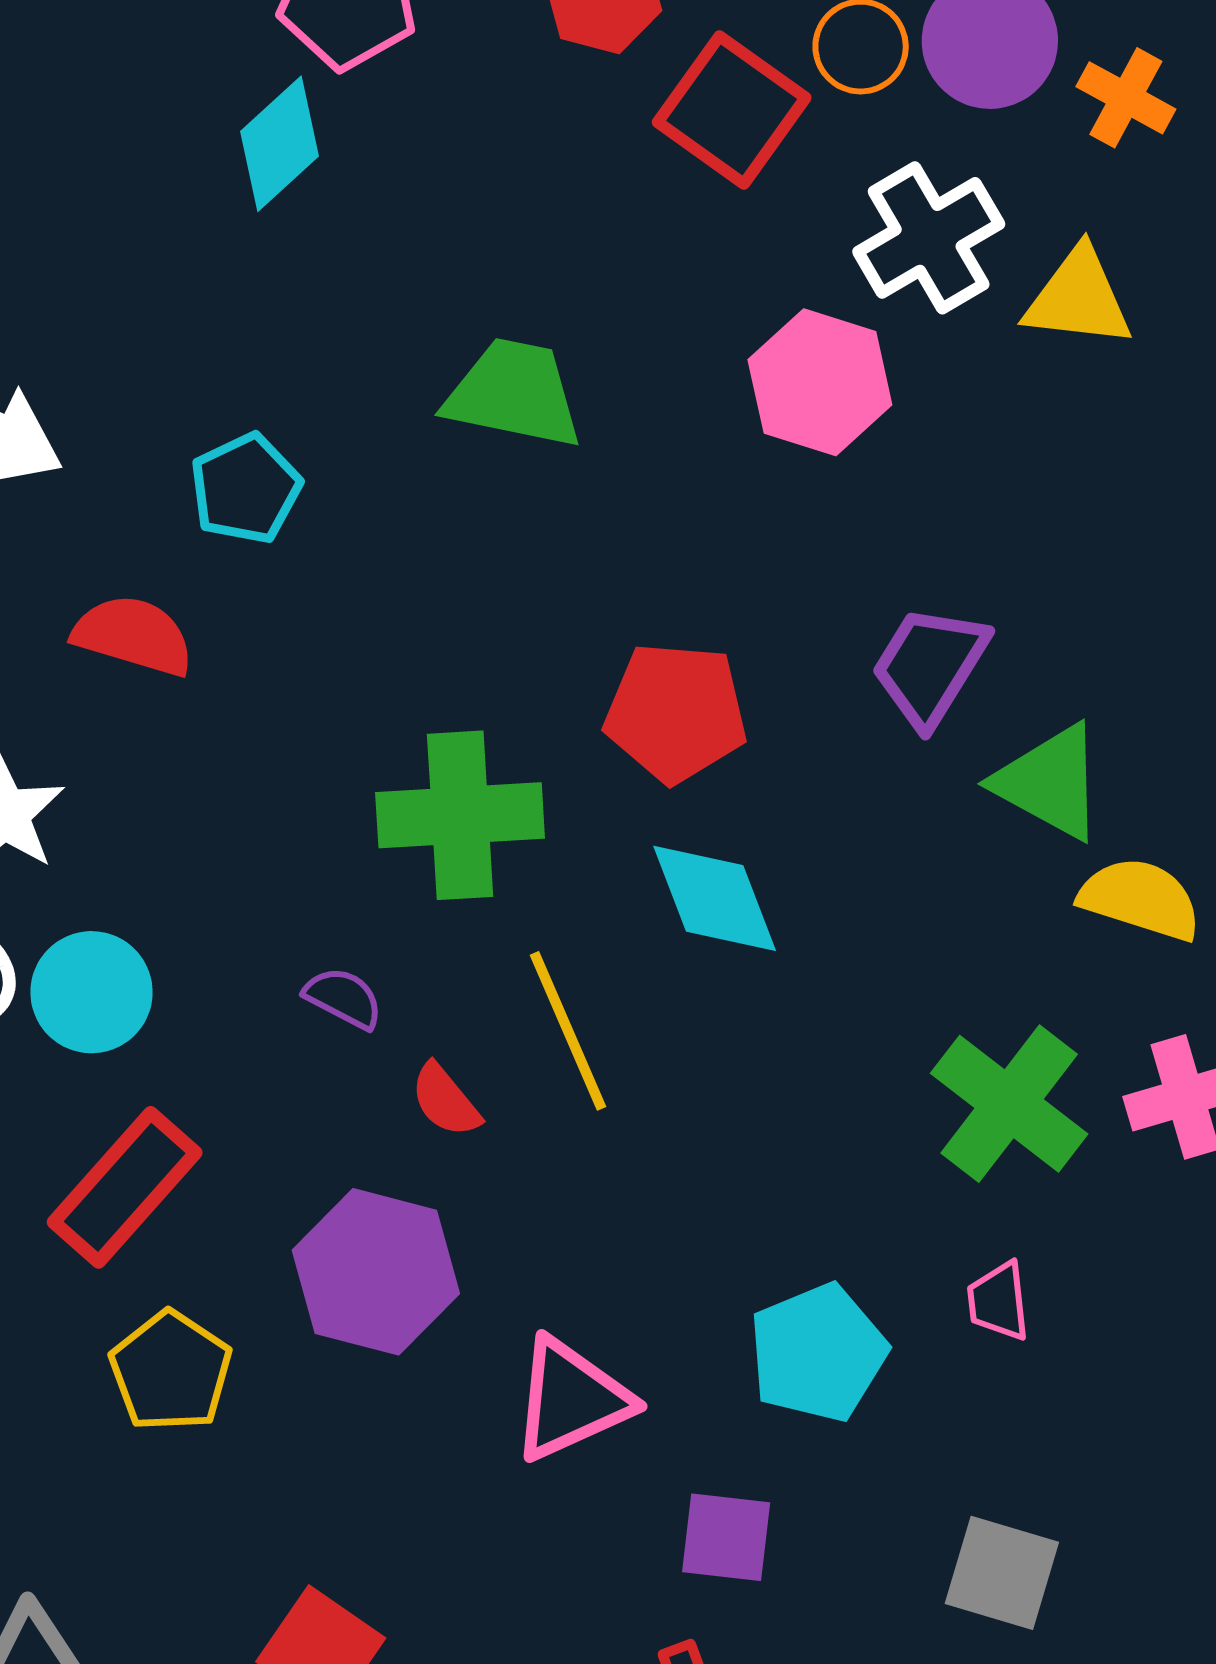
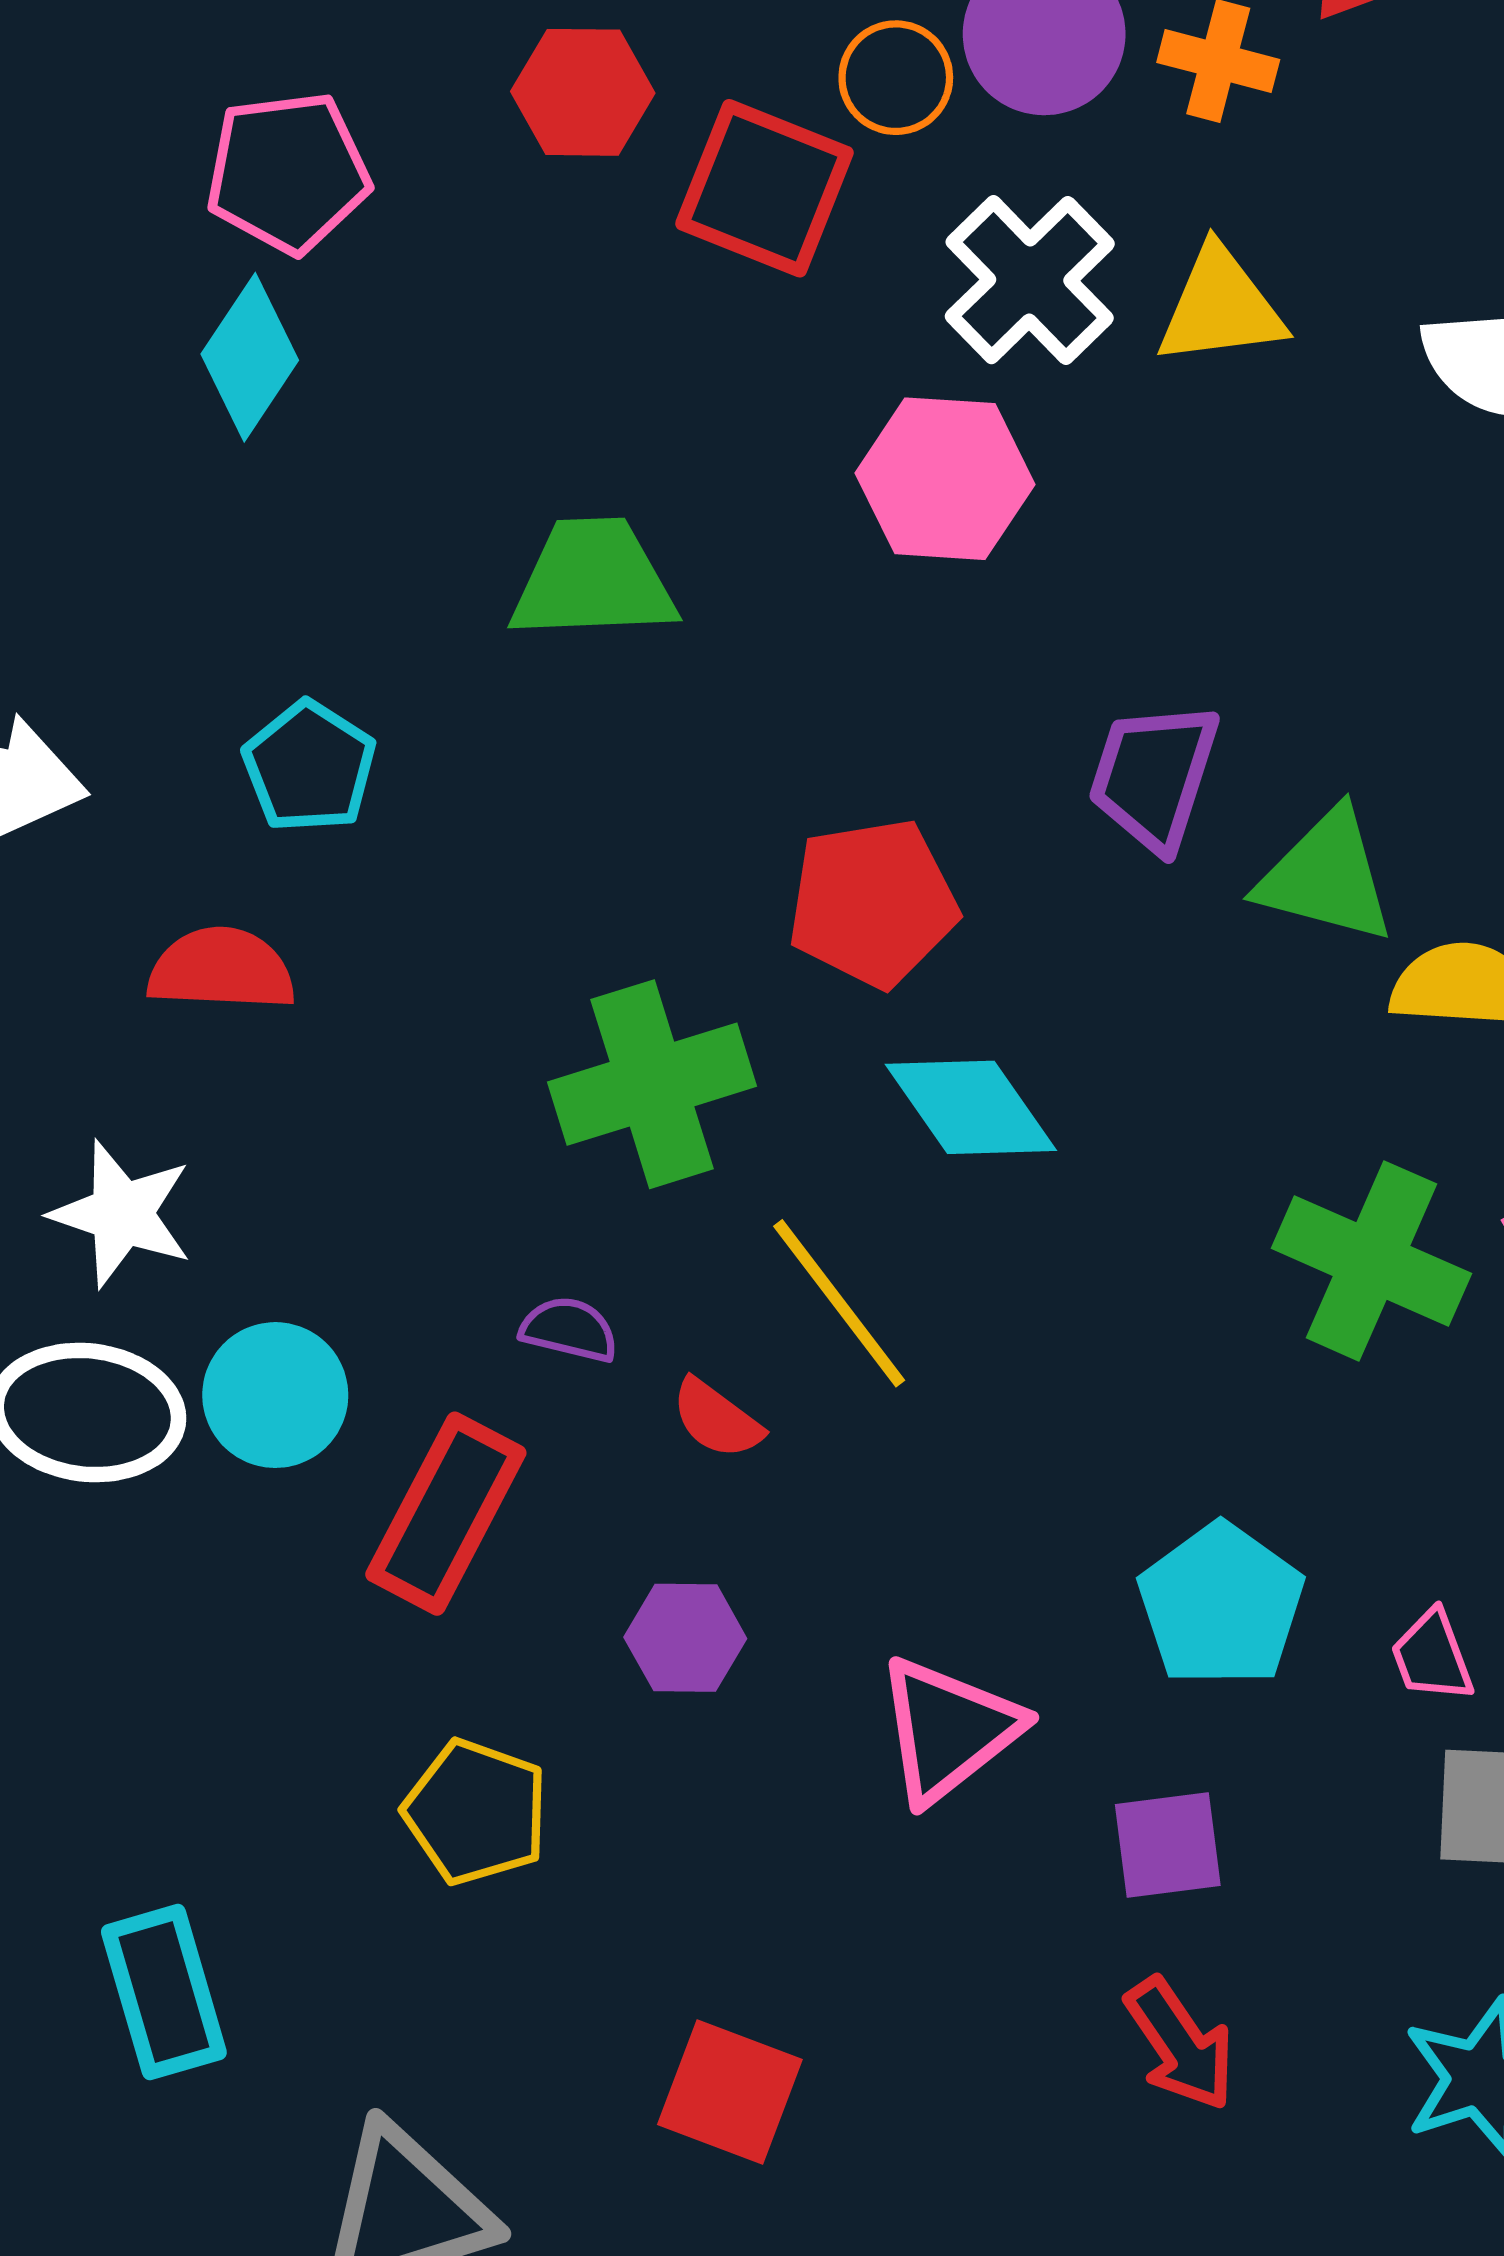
red rectangle: (125, 1187) -> (446, 1514), moved
purple hexagon: (376, 1272) -> (685, 1638), size x0.6
pink trapezoid: (998, 1301) -> (1432, 1656), moved

